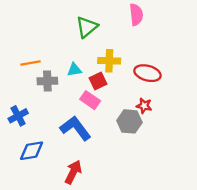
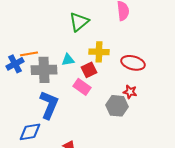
gray cross: (47, 81) -> (44, 70), size x1.4
blue cross: (18, 116) -> (15, 64), moved
blue L-shape: (75, 128) -> (49, 105), moved, turned 60

